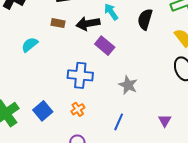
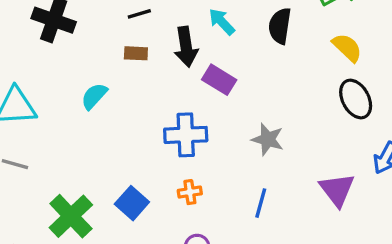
black arrow: (88, 23) -> (186, 47), turned -80
orange cross: (78, 109) -> (190, 192), turned 32
purple triangle: (165, 121) -> (337, 190), size x1.6

